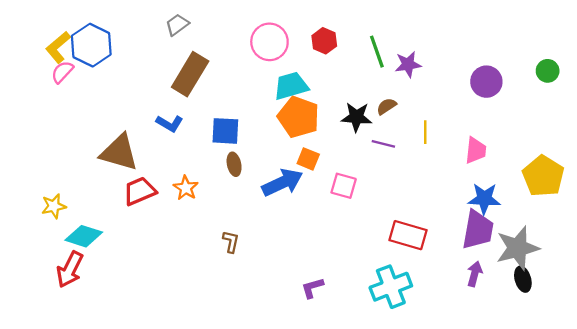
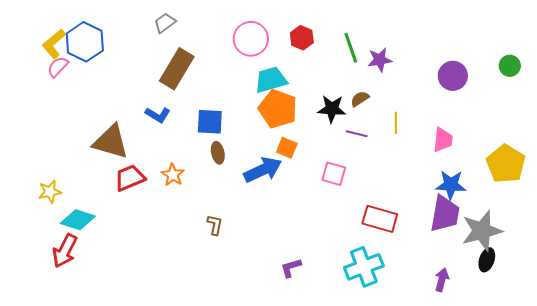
pink square: (344, 186) -> (334, 174), moved
purple arrow: (475, 274) -> (442, 280), moved
black ellipse: (523, 279) -> (487, 260), turned 35

